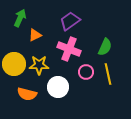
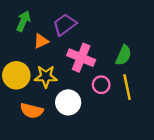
purple trapezoid: (70, 21) -> (65, 25), moved

